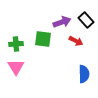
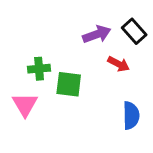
green square: (43, 39) -> (69, 84), moved
green cross: (16, 44) -> (39, 69), moved

